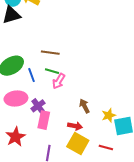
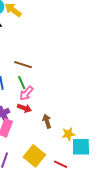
green line: (52, 71) -> (22, 83), turned 40
red arrow: (75, 126) -> (24, 108), moved

